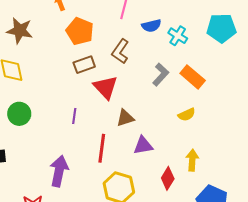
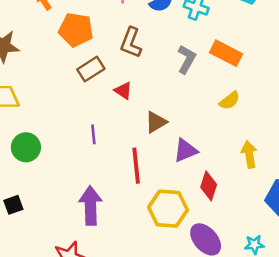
red triangle: (106, 87) -> (123, 91), size x0.6
red diamond: (168, 178) -> (209, 186), moved

